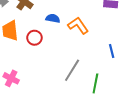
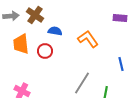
blue semicircle: (53, 18) -> (55, 31), moved

